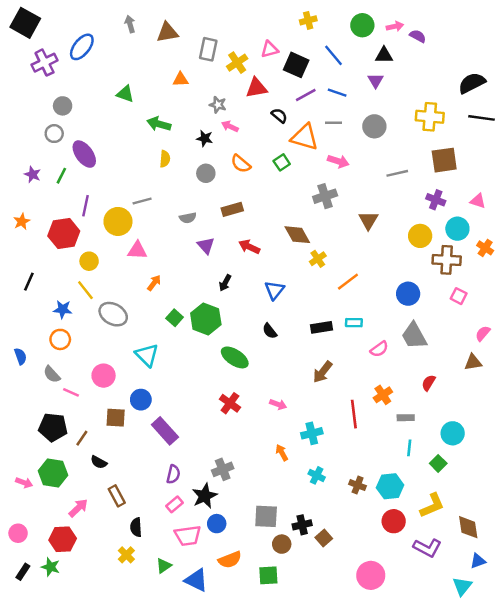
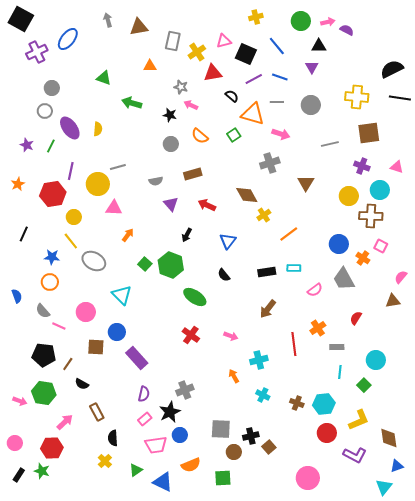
yellow semicircle: (165, 159) -> (98, 129), moved
orange cross: (485, 248) -> (363, 258), moved

